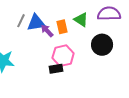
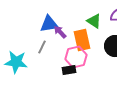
gray line: (21, 21) -> (42, 47), moved
orange rectangle: (62, 27) -> (82, 40), moved, size x1.5

